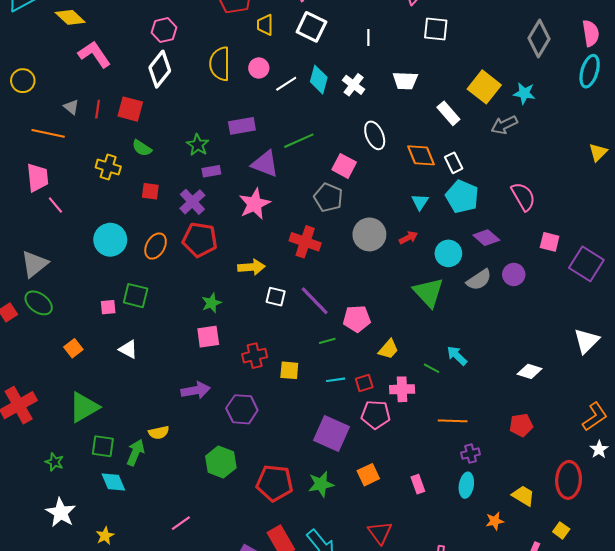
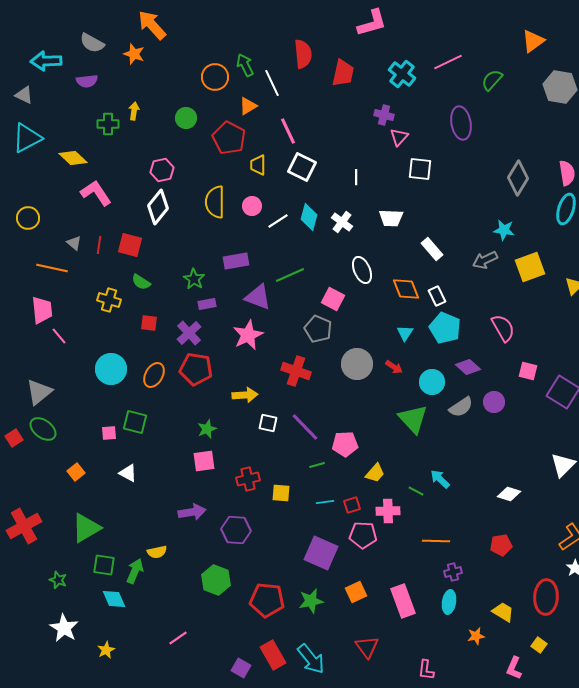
yellow square: (484, 87) -> (530, 267), moved, turned 32
red arrow: (408, 238) -> (394, 367), turned 60
pink rectangle: (418, 484) -> (403, 601), size x1.8

